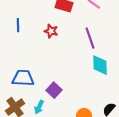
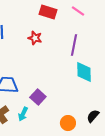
purple line: (90, 38) -> (74, 45), turned 30

